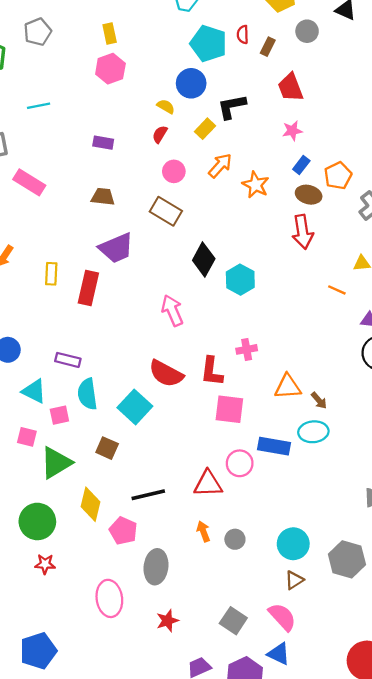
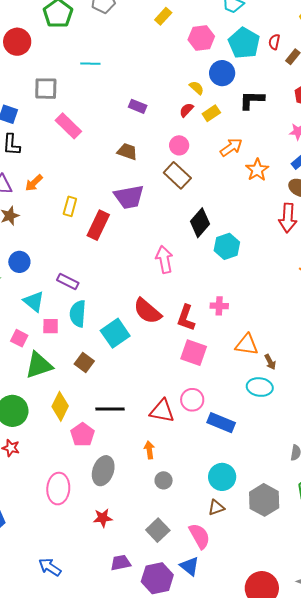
yellow rectangle: (110, 33) -> (163, 16), turned 42
pink hexagon: (110, 69) -> (201, 38), moved
yellow rectangle: (205, 129) -> (211, 113), moved
pink circle: (174, 171) -> (179, 145), moved
blue rectangle: (274, 446) -> (221, 423), moved
gray circle: (235, 539) -> (164, 480), moved

